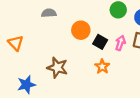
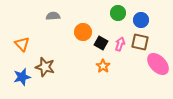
brown star: (57, 68) -> (45, 67), moved
blue star: (26, 85) -> (22, 77), moved

